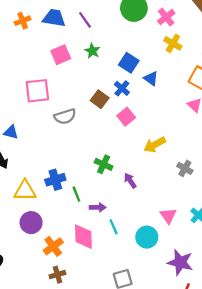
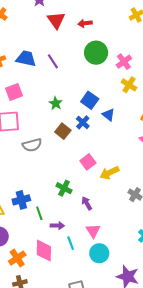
green star: (92, 51) -> (56, 103), moved
pink square: (61, 55) -> (14, 92), moved
pink square: (126, 117) -> (88, 162), moved
pink triangle: (168, 216) -> (93, 231), moved

